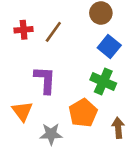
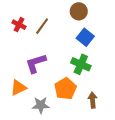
red cross: (24, 30) -> (19, 25), turned 32
purple L-shape: (45, 80) -> (36, 63), turned -110
orange triangle: (22, 111) -> (18, 88), turned 42

